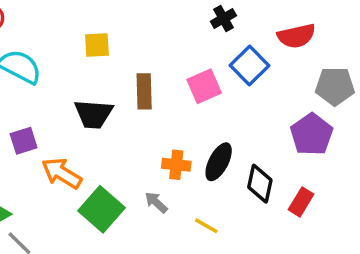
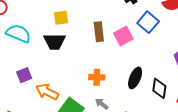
brown rectangle: (144, 91) -> (99, 32), moved
black trapezoid: (94, 114) -> (55, 42), moved
orange cross: (176, 165) -> (97, 77), moved

